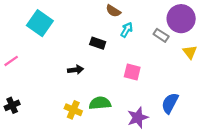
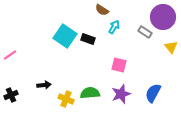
cyan square: (40, 23) -> (65, 36), moved
black arrow: (75, 70) -> (44, 85), moved
purple star: (138, 118) -> (121, 94), moved

